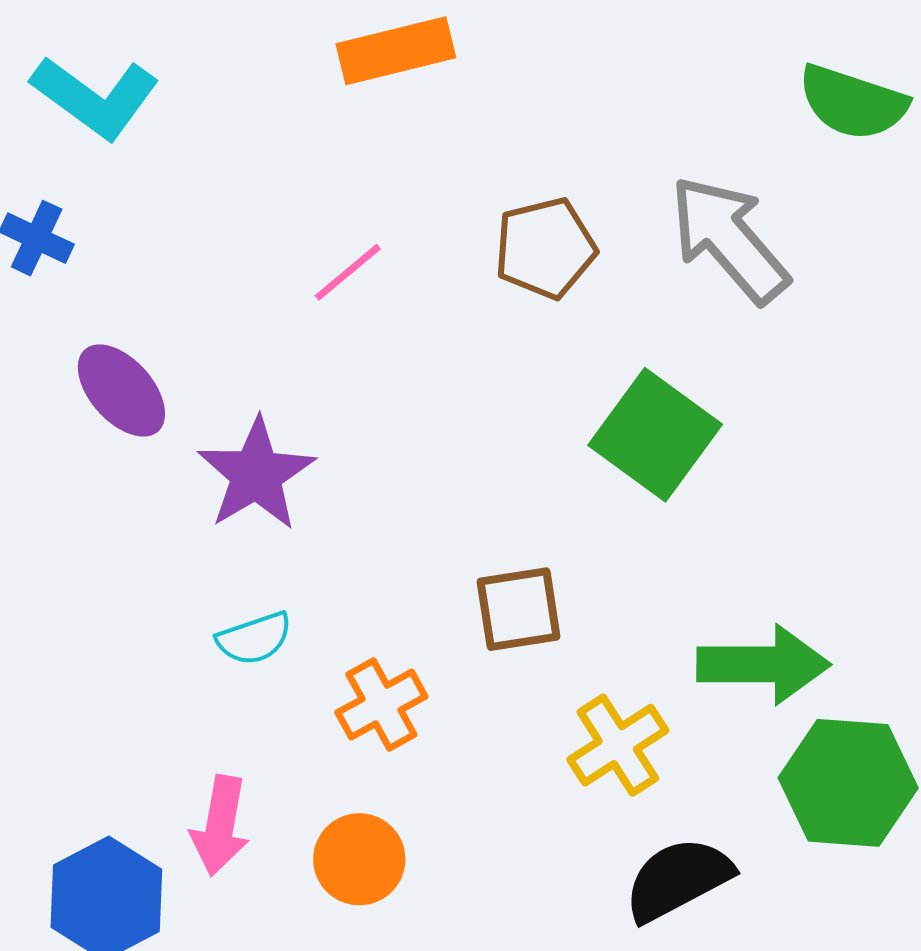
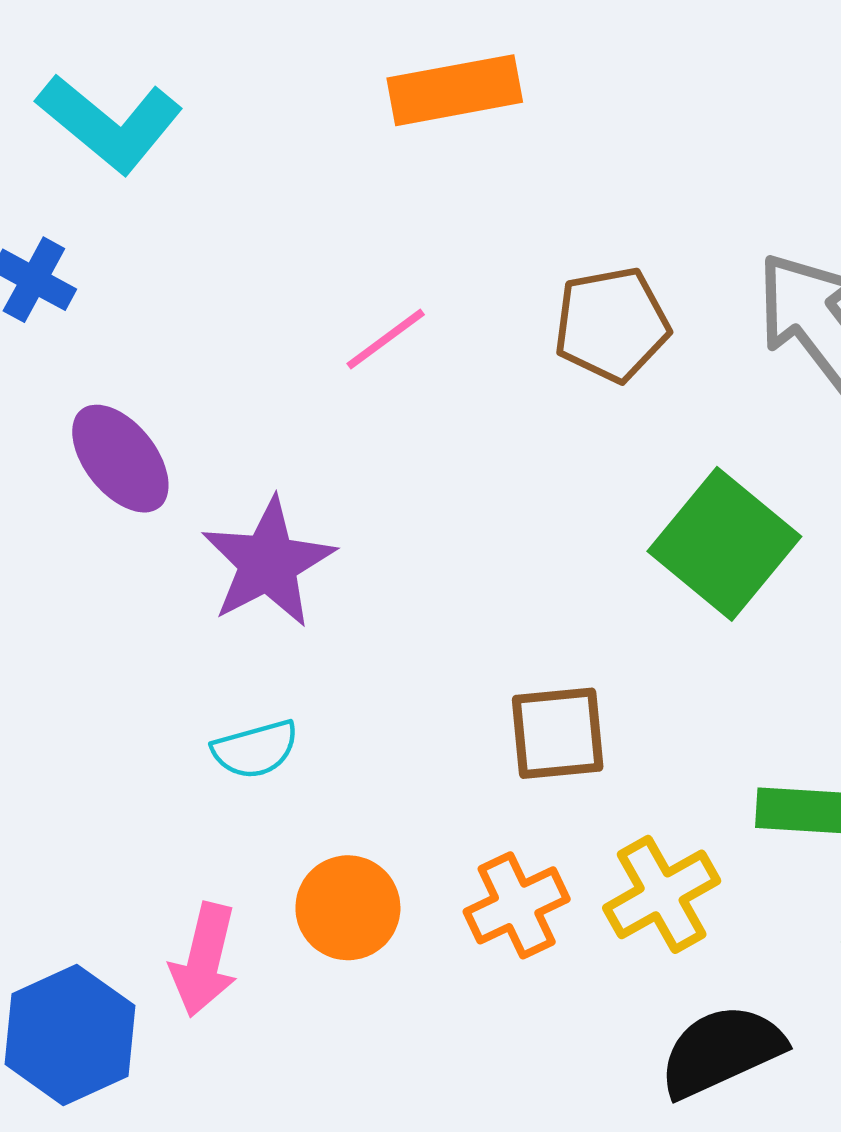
orange cross: (381, 704) -> (517, 905), moved
orange circle: (359, 859) -> (348, 908), moved

